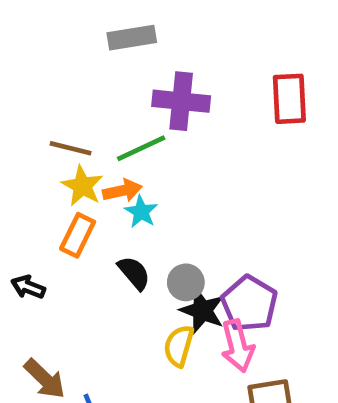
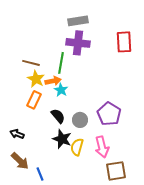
gray rectangle: (132, 38) -> (78, 21), moved
green line: (141, 148) -> (61, 63), turned -55
black arrow: (28, 287) -> (17, 134), moved
purple pentagon: (249, 304) -> (109, 114), moved
black star: (202, 311) -> (62, 139), moved

